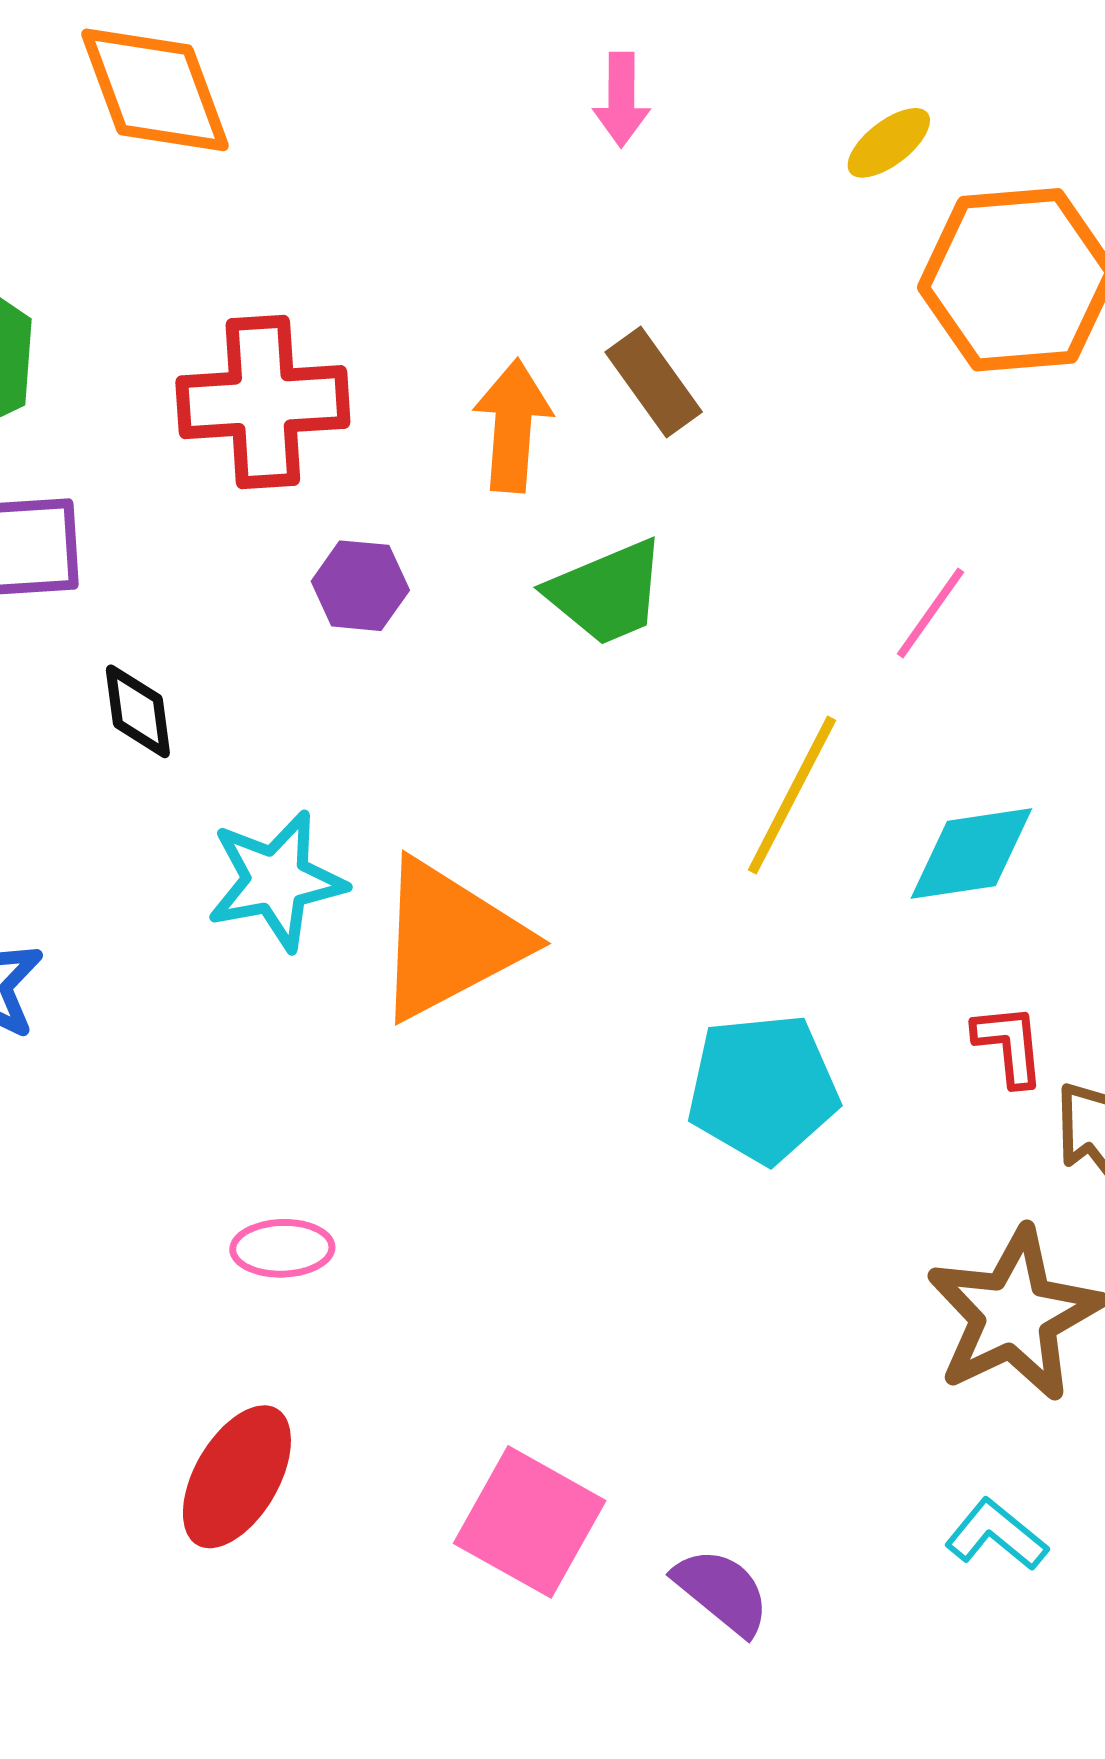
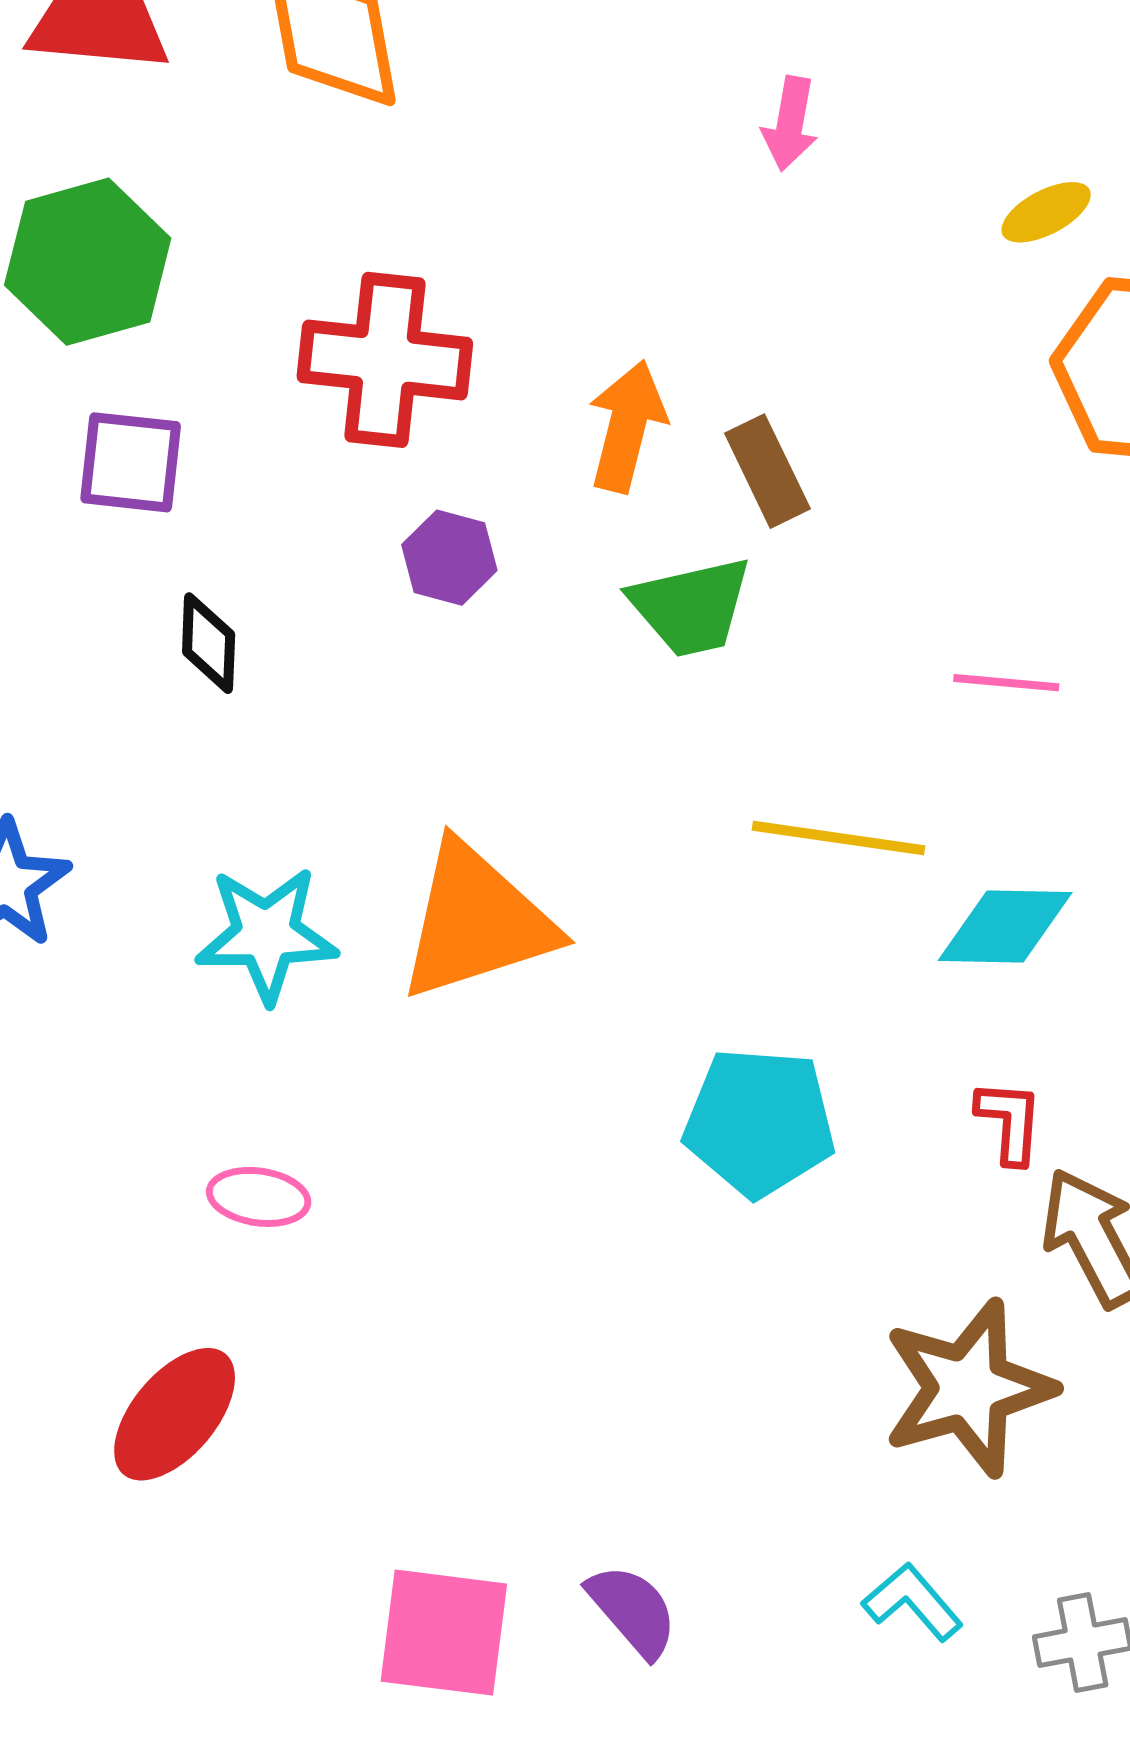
brown rectangle: (654, 382) -> (767, 471), moved
pink line: (930, 613) -> (1006, 683), turned 50
yellow line: (792, 795) -> (838, 838), turned 61
cyan star: (276, 881) -> (266, 935), moved
pink square: (530, 1522) -> (444, 1633), moved, turned -32

